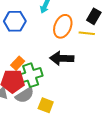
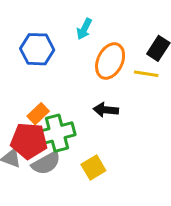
black arrow: (62, 58) -> (106, 110), size x0.7
yellow square: (46, 105) -> (93, 167), moved, turned 35

